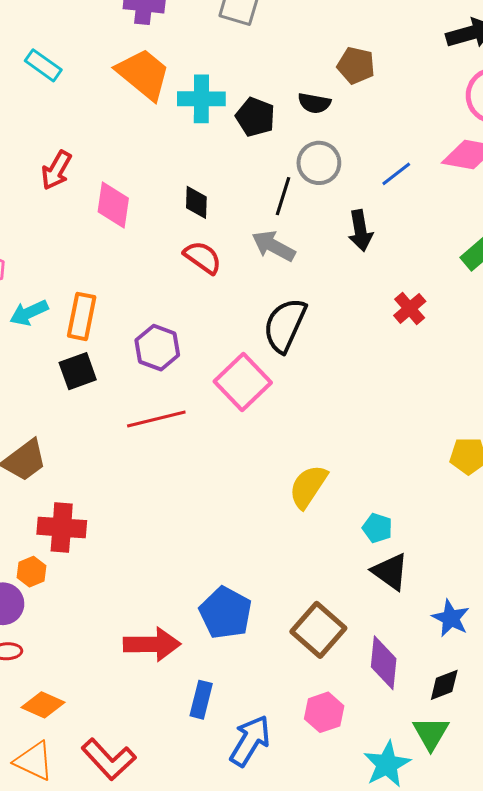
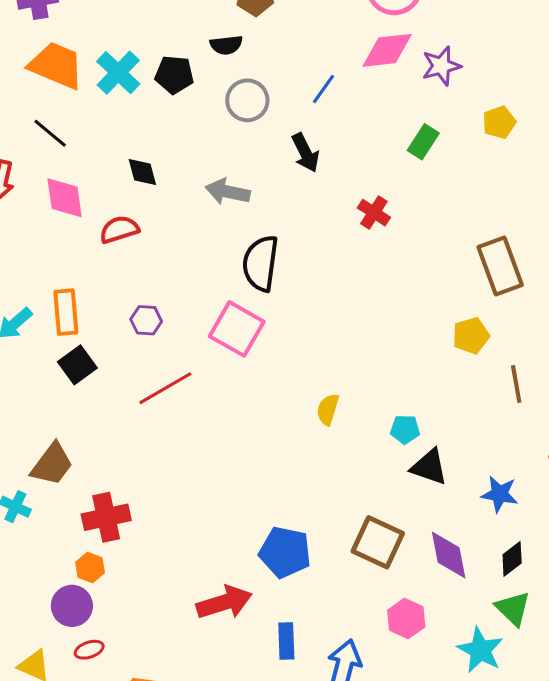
cyan cross: (201, 99) -> (118, 73), turned -30
black line: (283, 196) -> (50, 133), moved, turned -51
red semicircle: (203, 257) -> (119, 229), moved, turned -36
purple hexagon: (157, 348) -> (146, 320), size x0.7
yellow semicircle: (308, 486) -> (328, 409), size x0.7

